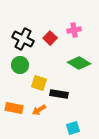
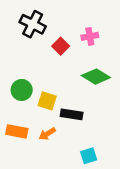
black cross: (23, 39) -> (33, 24), moved
green circle: (20, 65) -> (22, 90), moved

